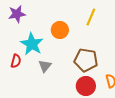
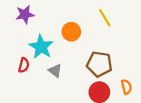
yellow line: (91, 17) -> (105, 18), turned -54
gray triangle: (45, 66) -> (55, 71), turned -32

